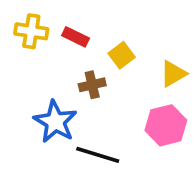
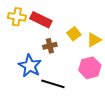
red rectangle: (76, 37) -> (41, 20), size x1.5
yellow square: (122, 55) -> (74, 34), moved

